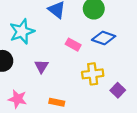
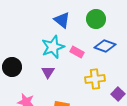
cyan star: (22, 31) -> (53, 47), moved

